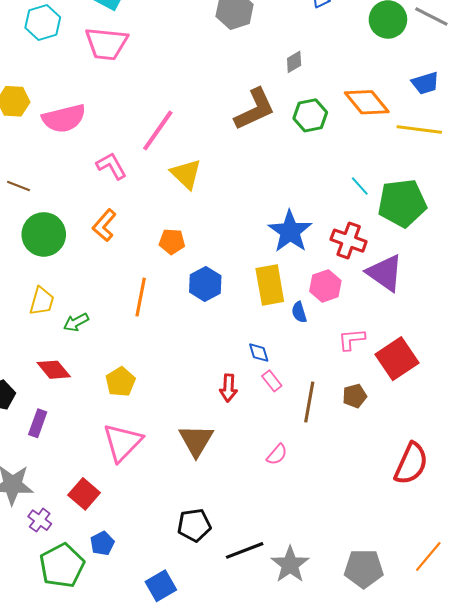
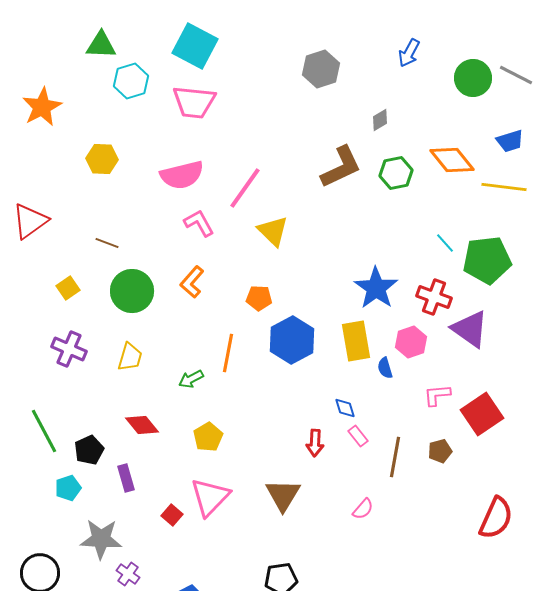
pink semicircle: (64, 118) -> (182, 175), moved
blue hexagon: (205, 284) -> (292, 340), size x1.4
green arrow: (76, 322) -> (191, 379), moved
purple rectangle: (38, 423) -> (126, 478), turned -36
red square: (84, 494) -> (172, 515), moved, size x0.7

